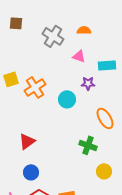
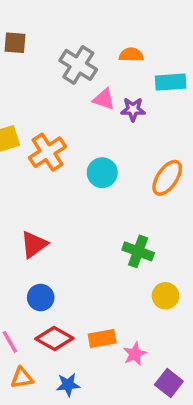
pink triangle: (79, 56) -> (104, 99), moved
cyan rectangle: (107, 65) -> (171, 82), moved
purple star: (88, 83) -> (133, 109), moved
orange ellipse: (105, 118) -> (167, 178), moved, turned 65

